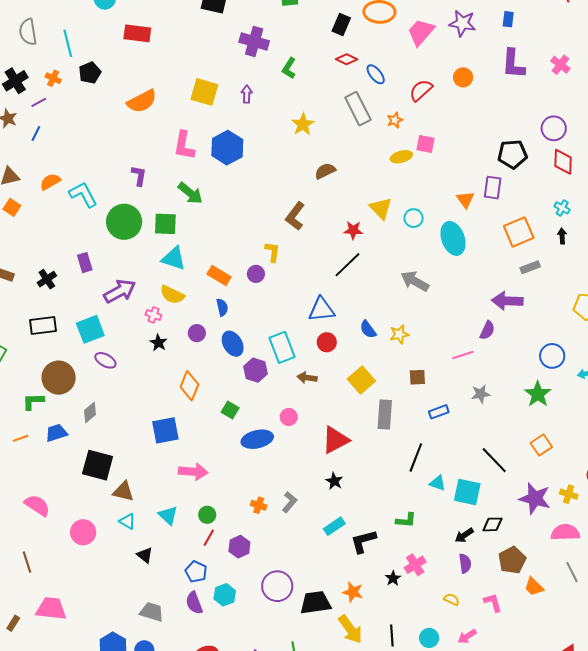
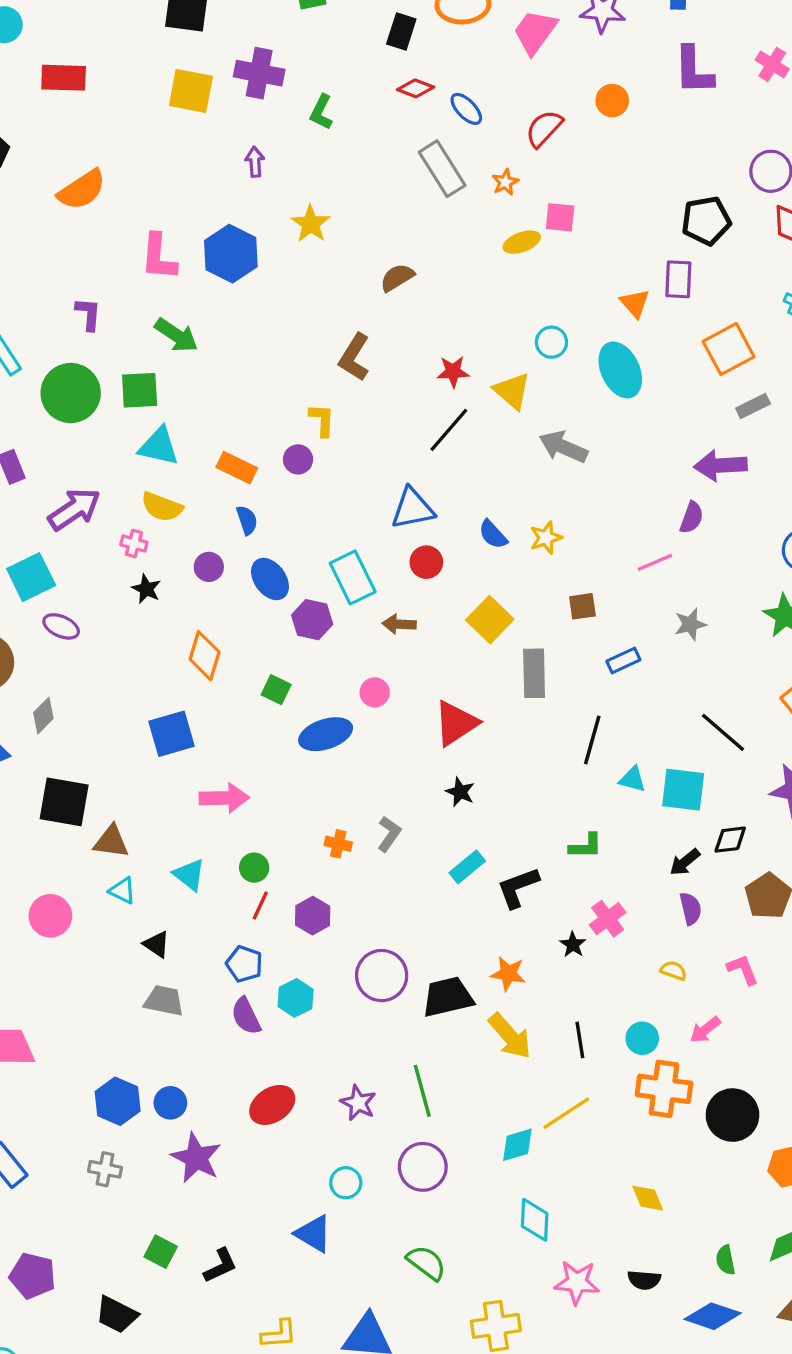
yellow square: (204, 92) -> (191, 91), moved
yellow star: (303, 124) -> (311, 224), moved
yellow triangle: (381, 208) -> (512, 391), moved
gray trapezoid: (152, 612) -> (164, 1001), moved

